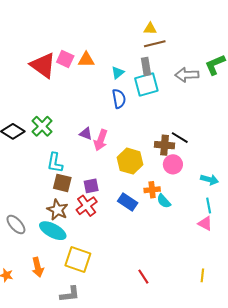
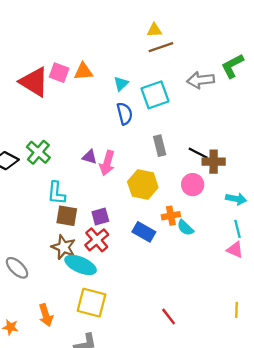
gray rectangle: (146, 67) -> (160, 146), moved
brown cross: (165, 145) -> (214, 162), moved
cyan ellipse: (53, 231) -> (81, 265), moved

